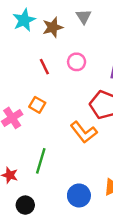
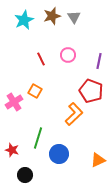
brown star: (53, 27) -> (52, 16), moved
orange L-shape: (84, 132) -> (74, 114), turned -95
blue circle: (79, 195) -> (59, 154), moved

